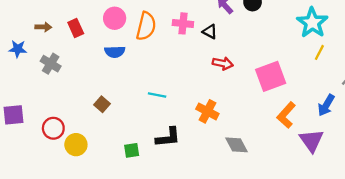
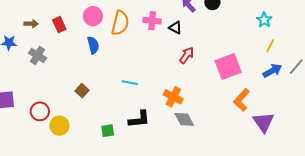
cyan star: (312, 23) -> (264, 20), size x0.6
blue semicircle: (115, 52) -> (93, 45), turned -102
red arrow: (223, 63) -> (187, 55), turned -66
blue arrow: (326, 105) -> (272, 71), moved, turned -150
gray diamond: (237, 145) -> (184, 119), moved

